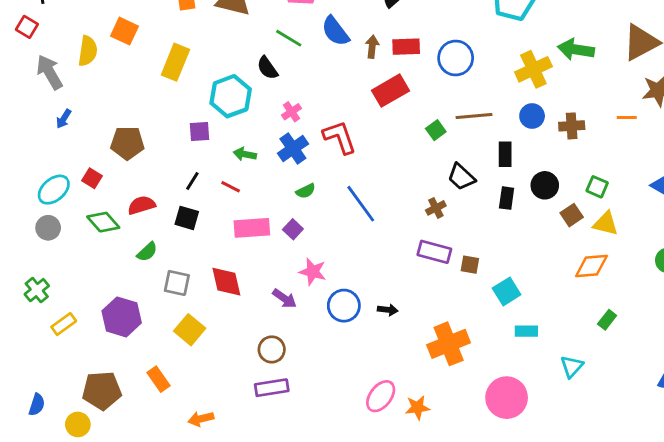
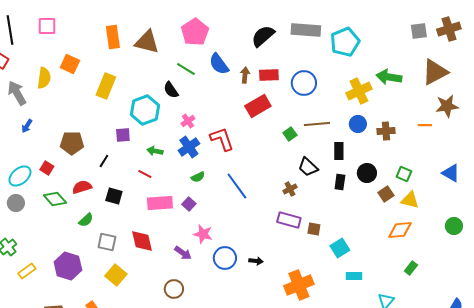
black line: (192, 181) -> (104, 161), moved

